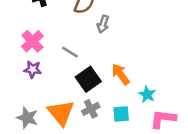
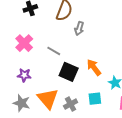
purple star: (33, 69) -> (24, 75), moved
black square: (88, 79) -> (69, 72), turned -30
gray cross: (91, 109) -> (71, 104), moved

